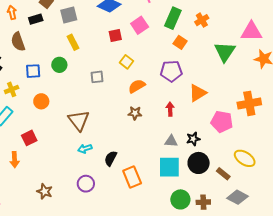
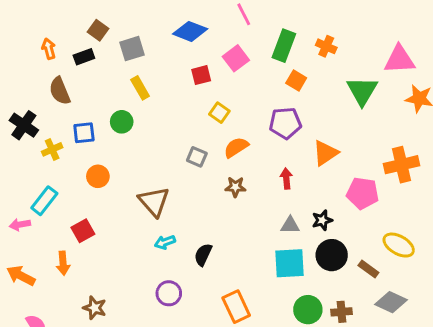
orange cross: (202, 20) -> (326, 46), turned -32
gray square: (97, 77) -> (197, 157), moved, turned 32
yellow cross: (12, 89) -> (52, 149), moved
orange rectangle: (132, 177) -> (236, 307), moved
brown star: (45, 191) -> (95, 308), moved

